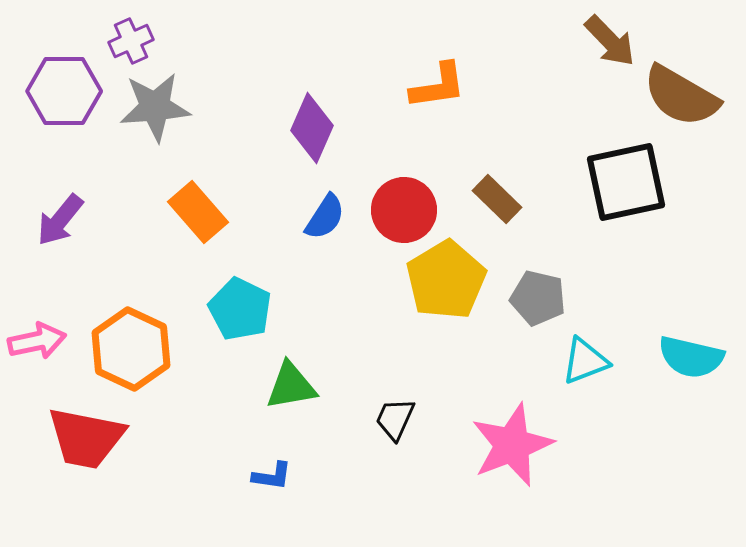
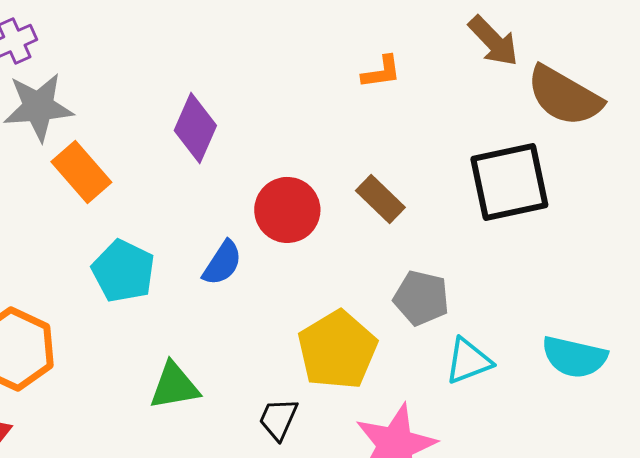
orange L-shape: (438, 86) -> (381, 72), moved, size x0.7
orange rectangle: (198, 212) -> (81, 172), moved
blue semicircle: (325, 217) -> (222, 263), moved
yellow pentagon: (446, 280) -> (337, 350), moved
cyan pentagon: (240, 309) -> (123, 271), moved

